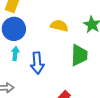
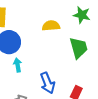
blue arrow: (37, 63) -> (48, 83), moved

